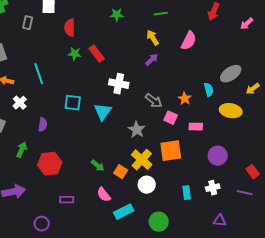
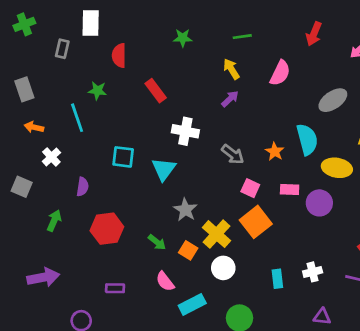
green star: (75, 54) -> (97, 91), moved
gray ellipse: (231, 74) -> (333, 100), moved
cyan semicircle: (209, 90) -> (307, 139), size x1.6
pink square: (171, 118) -> (250, 188), moved
gray star: (137, 130) -> (185, 210), moved
orange square: (171, 151) -> (256, 222), turned -30
purple circle: (218, 156) -> (319, 203), moved
red hexagon: (50, 164) -> (107, 229), moved

